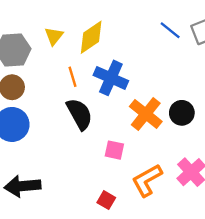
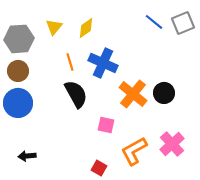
yellow diamond: (91, 37) -> (86, 28), size x0.7
black arrow: (22, 186) -> (27, 156), size x0.6

